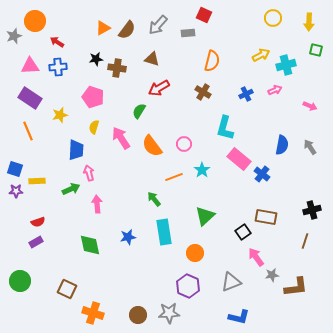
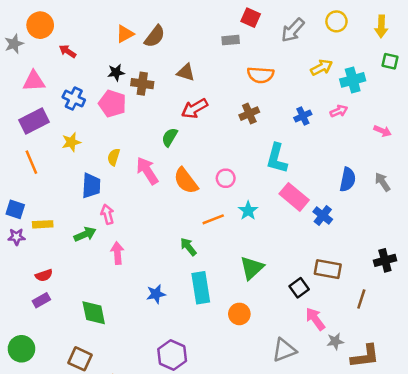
gray arrow: (158, 25) -> (293, 30), moved
orange semicircle: (212, 61) -> (261, 75), turned 80
blue cross: (58, 67) -> (74, 99), moved, turned 30
brown cross: (203, 92) -> (249, 114), turned 35
pink pentagon: (93, 97) -> (112, 104), moved
purple rectangle: (30, 98) -> (34, 121), turned -60
brown line: (305, 241) -> (361, 299), moved
green diamond: (90, 245) -> (94, 313), moved
purple hexagon: (188, 286) -> (172, 355), moved

